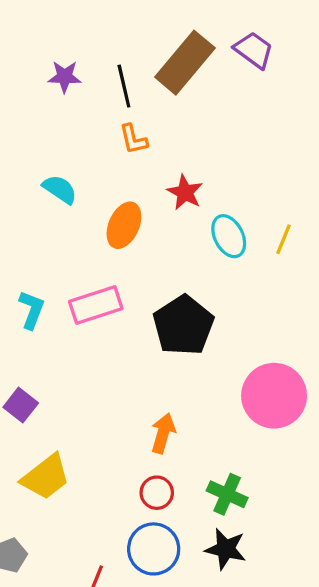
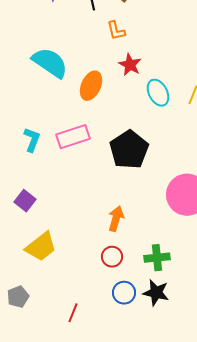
orange L-shape: (133, 139) -> (116, 31), moved
cyan semicircle: (60, 189) -> (50, 63), size x1.6
green cross: (227, 494) -> (157, 258), turned -30
blue circle: (154, 549) -> (124, 293), moved, size x0.7

